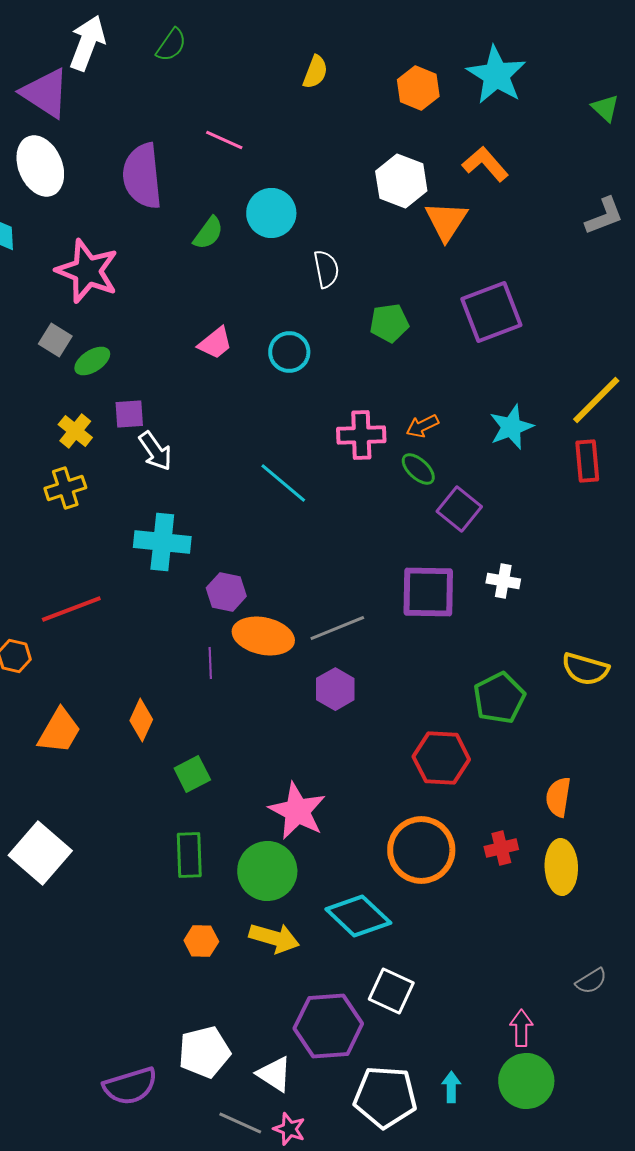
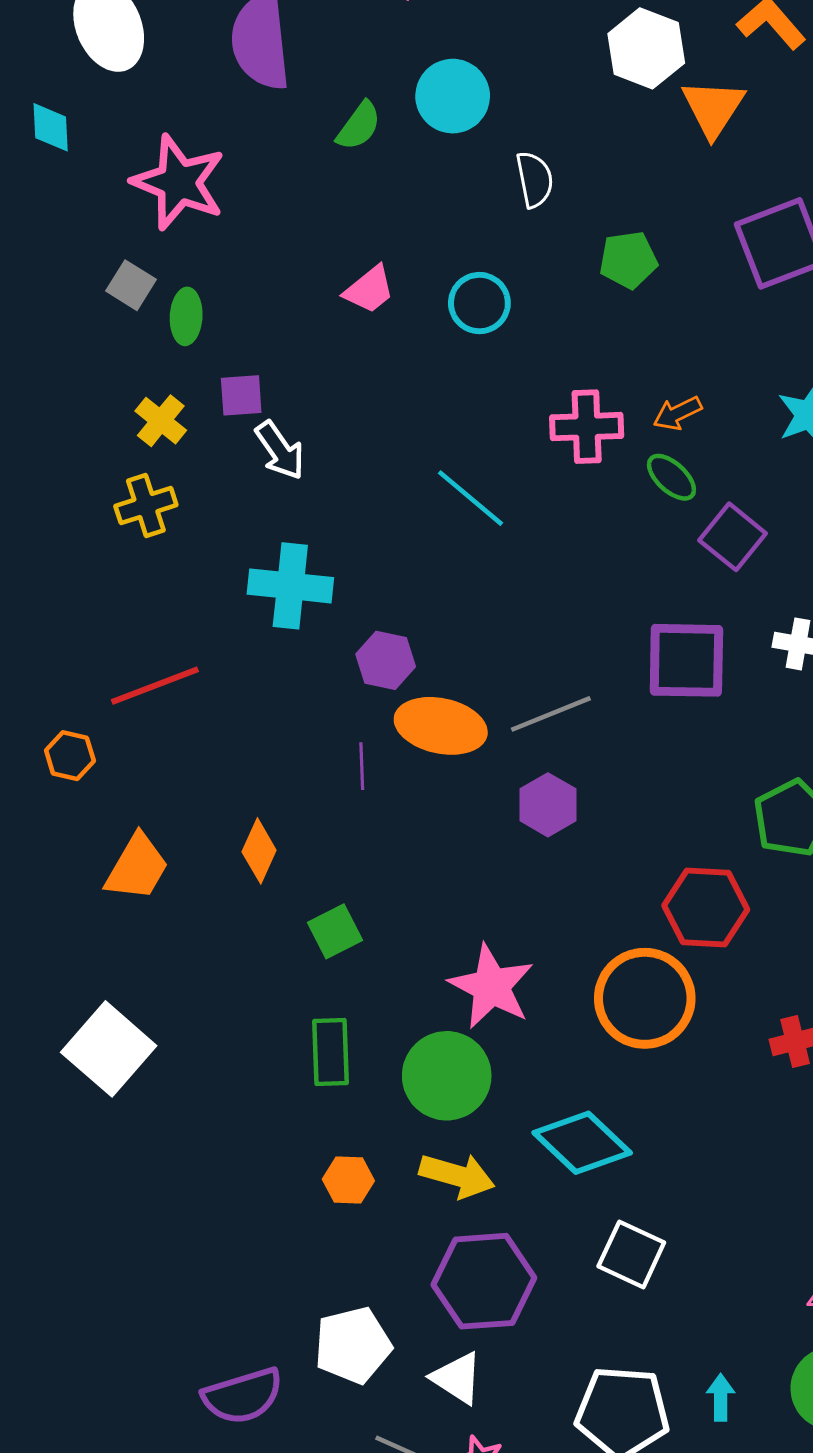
green ellipse: (92, 361) -> (186, 316), turned -54
orange circle: (421, 850) -> (645, 998), moved
purple hexagon: (328, 1026) -> (484, 1281), moved

